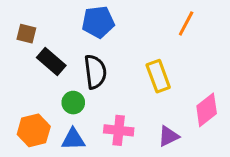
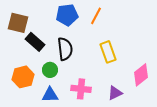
orange line: (186, 23) -> (96, 16), moved
brown square: (26, 34) -> (18, 23), size x1.5
orange hexagon: (34, 130) -> (23, 77), moved

